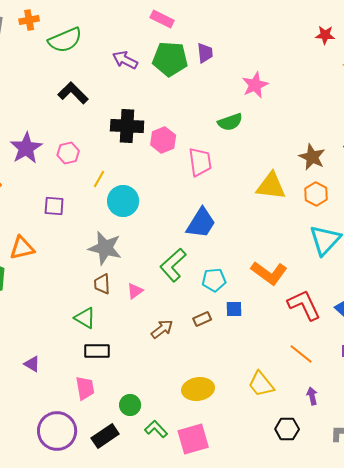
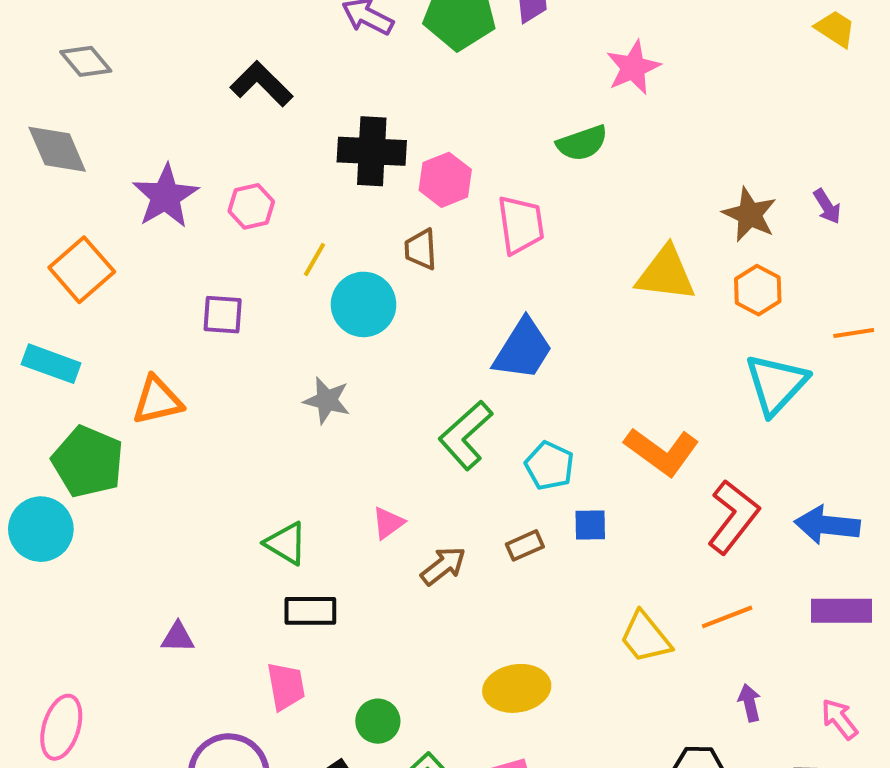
gray star: (105, 248) -> (327, 400), size x0.7
cyan pentagon: (214, 280) -> (549, 466), turned 30
brown trapezoid: (102, 284) -> (421, 249), moved
pink triangle: (135, 291) -> (388, 523), moved
red L-shape: (304, 305) -> (733, 517), turned 63
orange line: (301, 354) -> (727, 617), turned -60
purple triangle: (32, 364) -> (178, 637), turned -30
yellow trapezoid: (261, 384) -> (645, 637), moved

